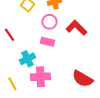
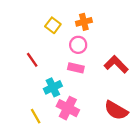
red L-shape: (76, 28) -> (116, 64), moved
pink cross: (40, 77) -> (68, 108), turned 30

